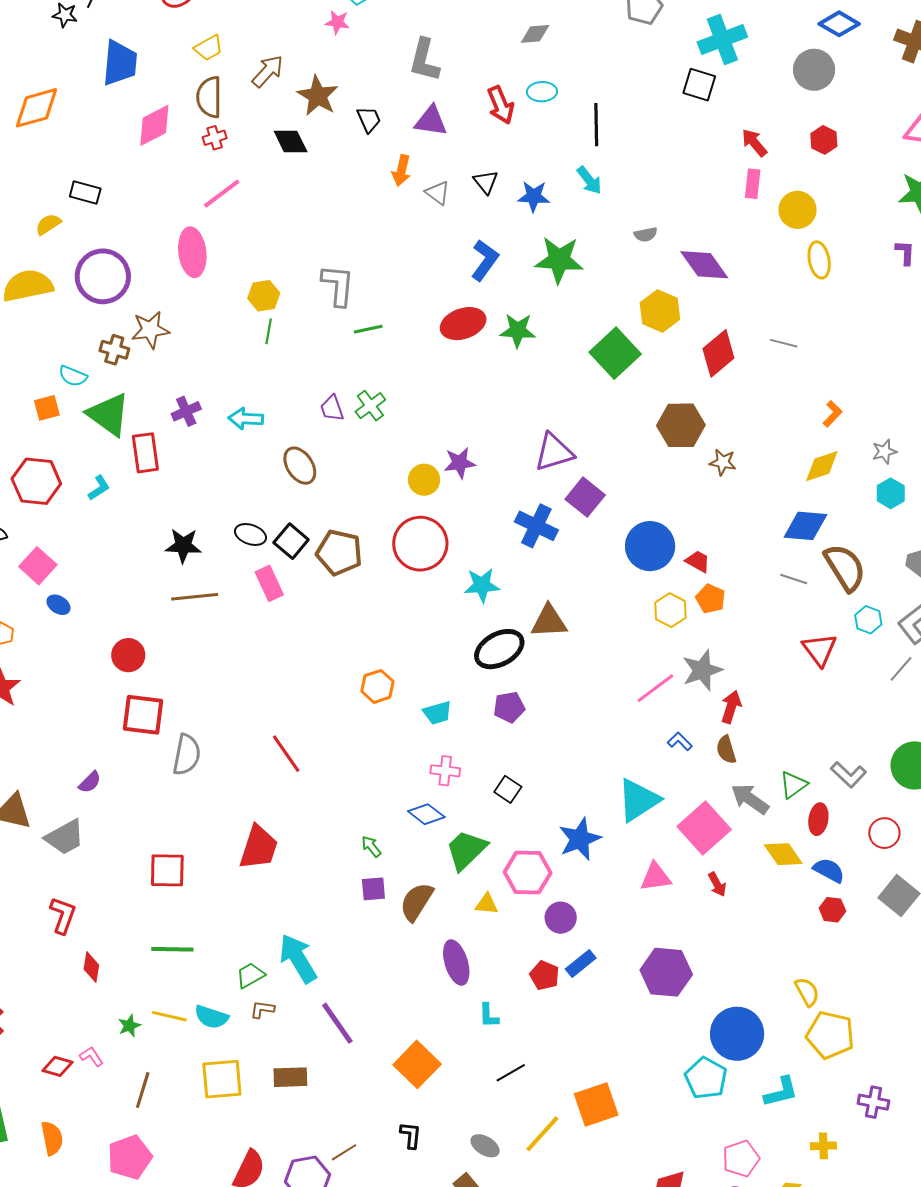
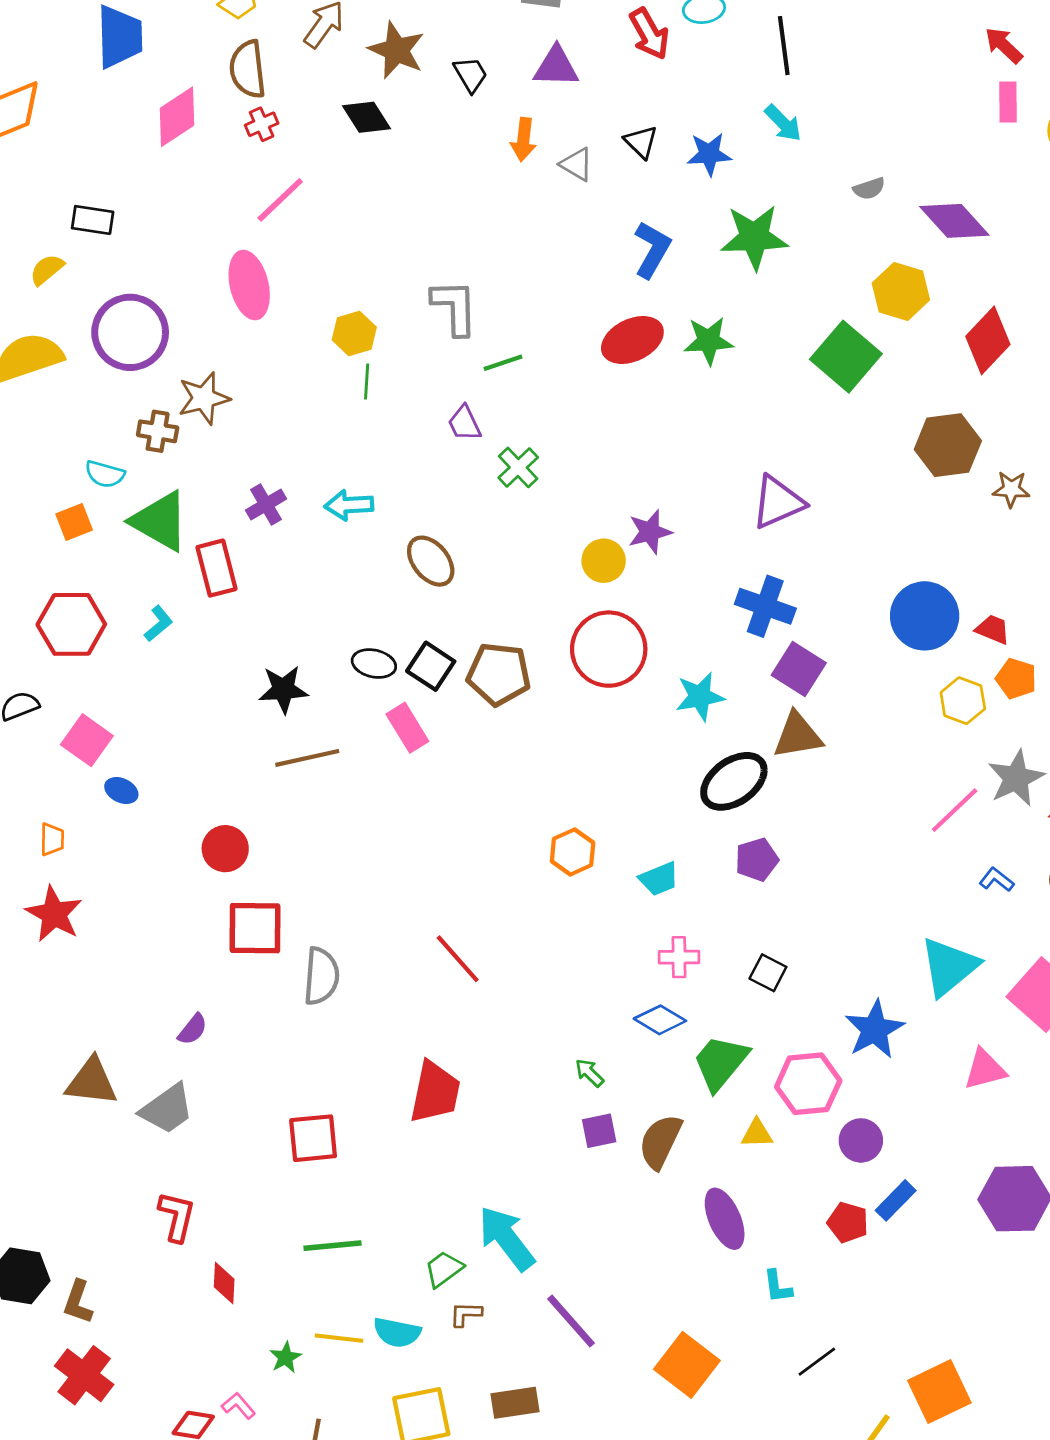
purple trapezoid: (332, 408) -> (464, 423), moved
purple square: (585, 497) -> (799, 669), moved

